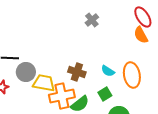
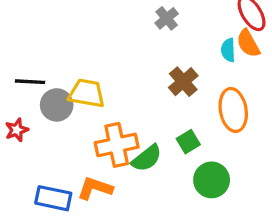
cyan semicircle: (108, 71) -> (228, 50), moved, turned 56
brown cross: (77, 72) -> (183, 82), moved, turned 30
yellow trapezoid: (44, 83) -> (87, 93), moved

